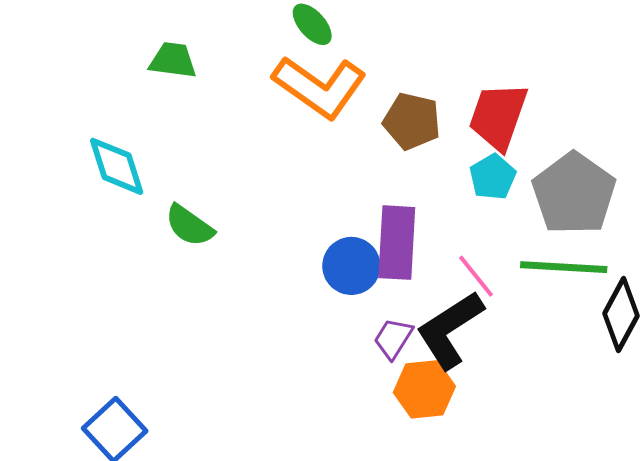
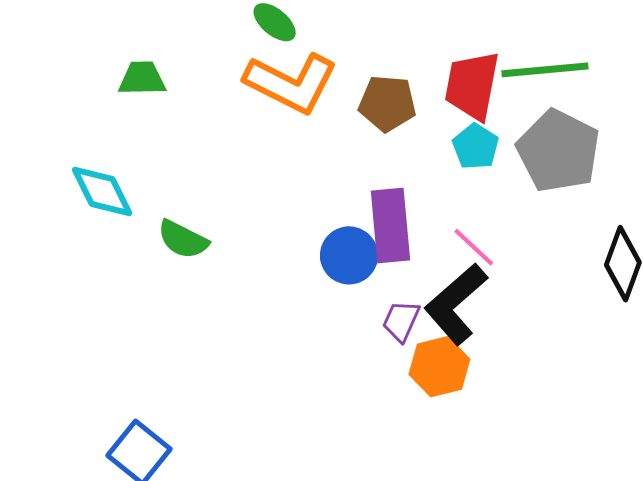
green line: (564, 267) -> (545, 70), moved

